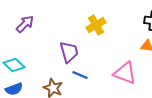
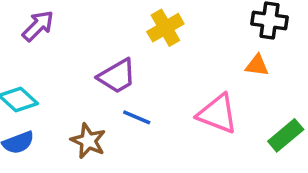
purple trapezoid: (69, 52) -> (117, 76), turned 75

